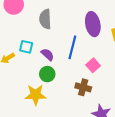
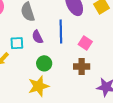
purple semicircle: (47, 55) -> (37, 37), moved, turned -144

